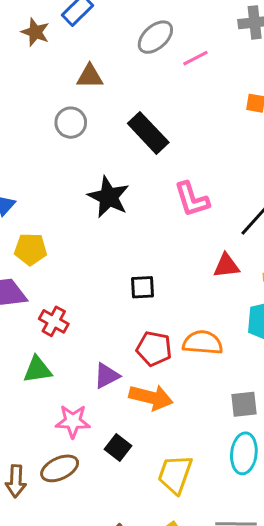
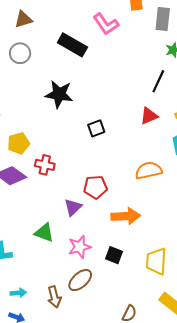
pink L-shape: (192, 199) -> (106, 24), moved
black square: (143, 287) -> (96, 128), moved
red cross: (54, 321) -> (45, 165), moved
red pentagon: (154, 349) -> (95, 187), moved
green triangle: (37, 370) -> (44, 233), moved, turned 45
purple triangle: (107, 376) -> (73, 207), moved

